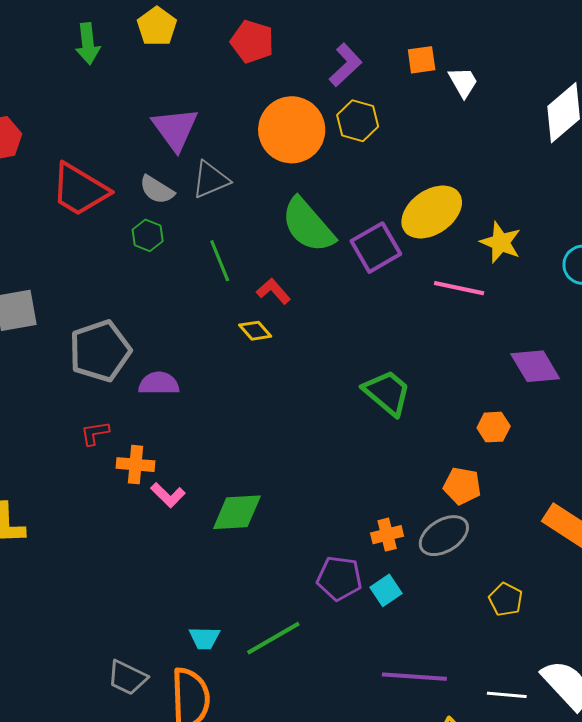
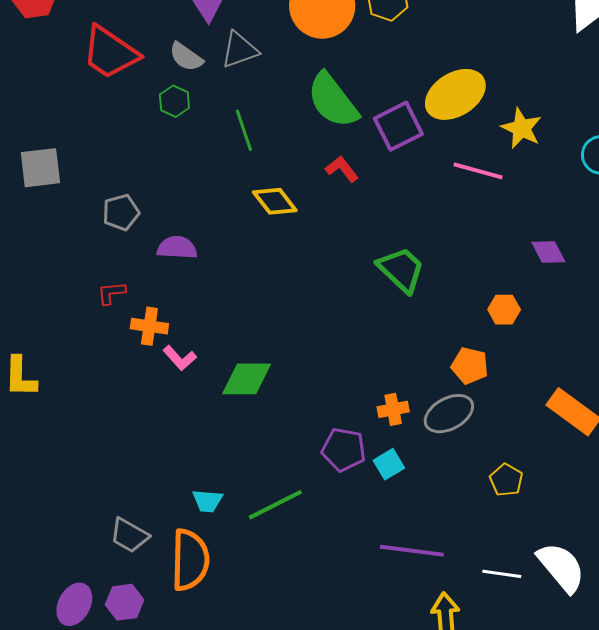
red L-shape: (273, 291) -> (342, 169), moved
yellow diamond: (255, 331) -> (275, 201), size x1.4
gray pentagon: (100, 351) -> (121, 212), size x0.6
purple diamond: (535, 366) -> (548, 252), size x0.7

